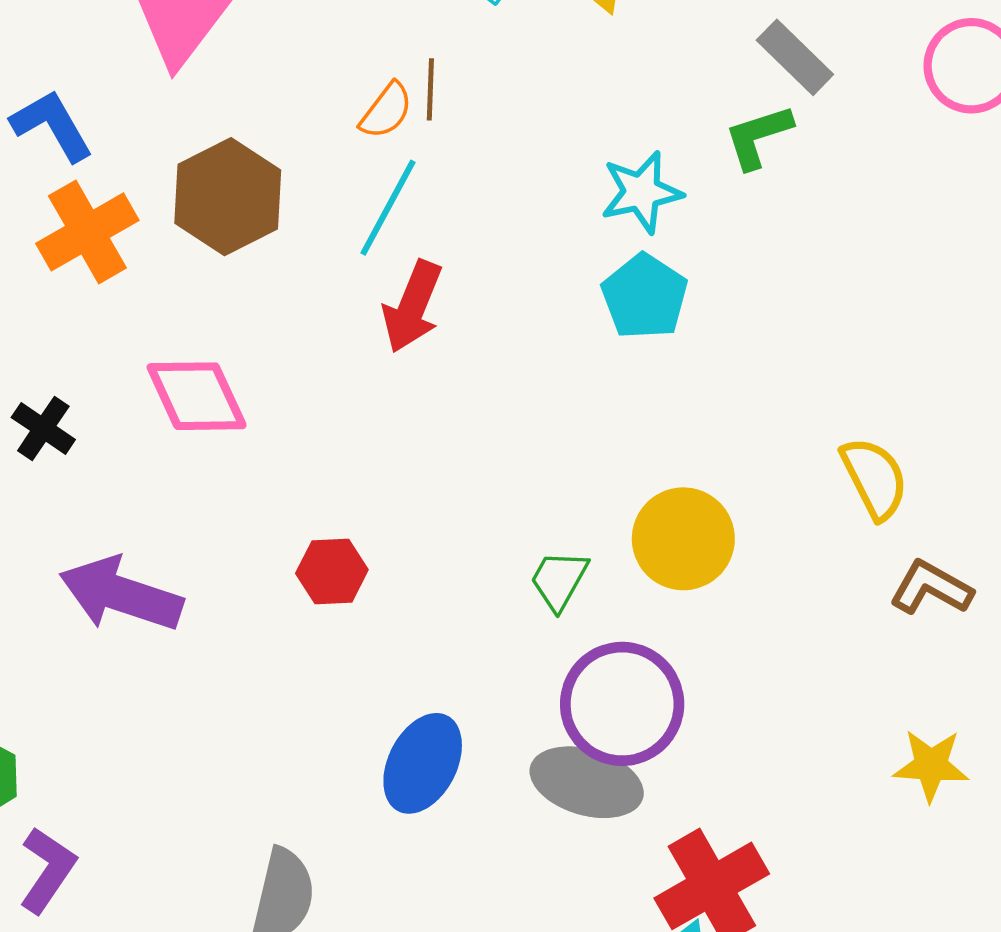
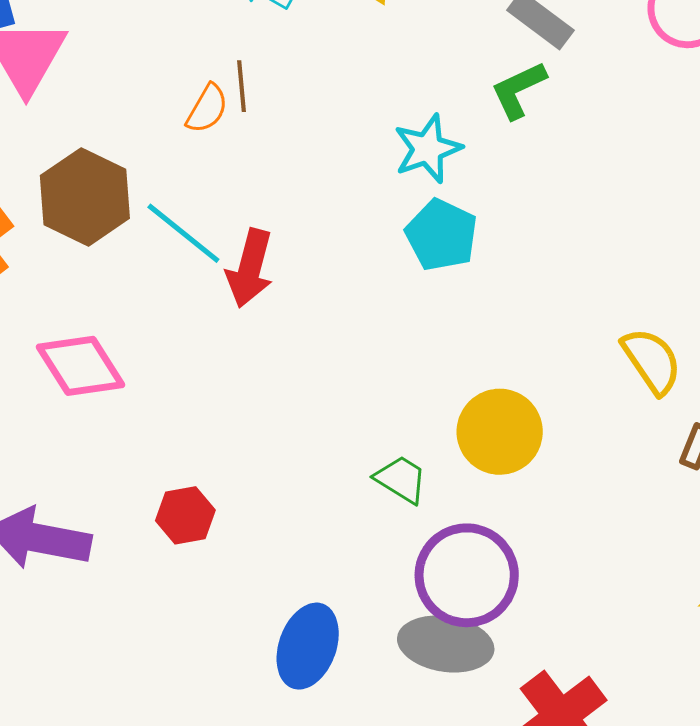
cyan line: (388, 208) -> (183, 233), moved, turned -72
red hexagon: (332, 572) -> (185, 515), moved
green trapezoid: (559, 580) -> (401, 479), turned 100

